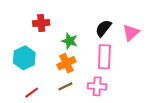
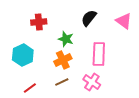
black semicircle: (103, 28) -> (89, 18), moved
pink triangle: (131, 33) -> (124, 21), moved, turned -42
pink cross: (97, 86) -> (92, 82), turned 30

